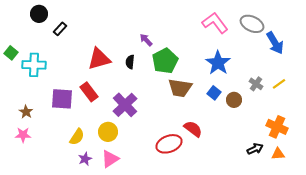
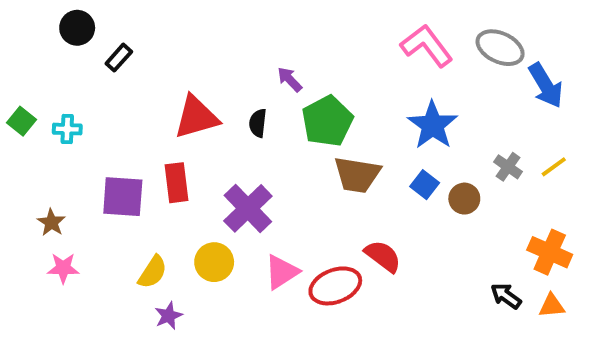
green square: (11, 53) -> (22, 121), moved
cyan cross: (34, 65) -> (67, 129), size x0.6
red rectangle: (89, 92) -> (176, 183), turned 30
pink star: (23, 135) -> (63, 268), moved
black arrow: (255, 149) -> (506, 296), turned -119
pink triangle: (110, 159) -> (282, 272), moved

